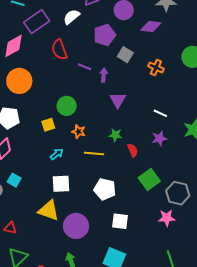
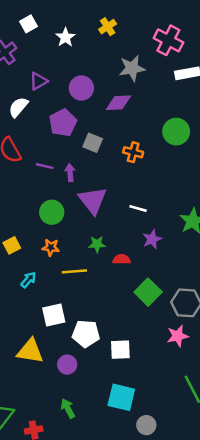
purple triangle: (118, 100) -> (93, 200), size x1.4
green circle: (67, 106) -> (52, 212), moved
white line: (160, 113) -> (138, 208), moved
red semicircle: (133, 150) -> (122, 259), turned -56
white square: (61, 184) -> (54, 315), moved
white pentagon: (105, 189) -> (86, 334), moved
purple circle: (76, 226) -> (67, 365), size x0.6

